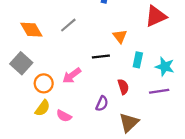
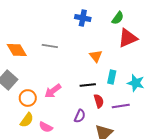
gray line: (68, 25) -> (50, 46), turned 49
black line: (101, 56) -> (88, 85), moved
purple line: (159, 91) -> (121, 106), moved

